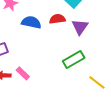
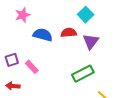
pink rectangle: (23, 73) -> (32, 67), moved

